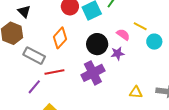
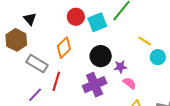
pink semicircle: (123, 35) -> (130, 83), moved
red line: (54, 72) -> (56, 81), turned -66

